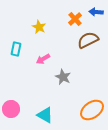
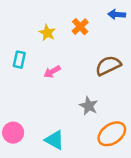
orange cross: (75, 19) -> (80, 27), moved
brown semicircle: (88, 40) -> (108, 66), moved
gray star: (63, 77) -> (89, 106), moved

